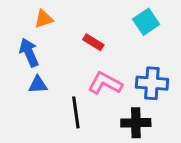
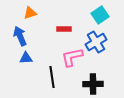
red rectangle: (93, 42) -> (64, 29), turned -32
pink L-shape: (105, 83) -> (72, 57), turned -40
blue cross: (152, 83) -> (96, 42), moved, turned -35

